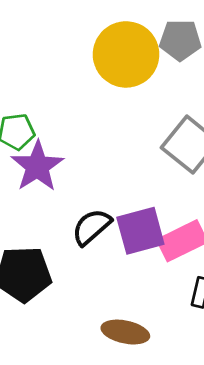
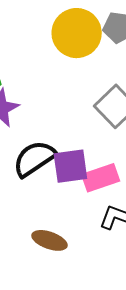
black semicircle: (92, 227) -> (34, 159), size x1.4

